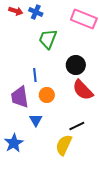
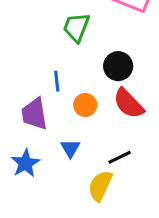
orange circle: (47, 95) -> (85, 105), moved
blue triangle: (36, 120) -> (70, 148), moved
blue star: (14, 143) -> (25, 163), moved

